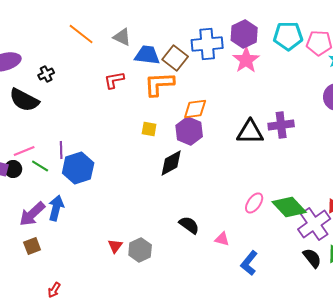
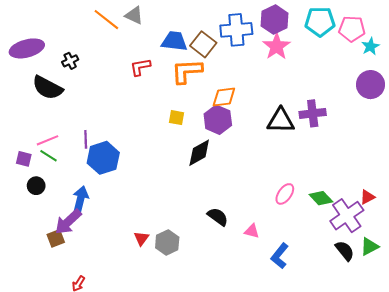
gray triangle: (122, 37) -> (134, 15), moved
green line: (40, 166) -> (49, 156), moved
black circle: (13, 169) -> (36, 186), moved
green diamond: (289, 207) -> (321, 198), size x0.7
purple arrow: (32, 214) -> (68, 222), moved

